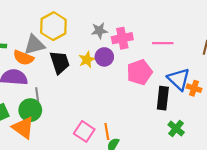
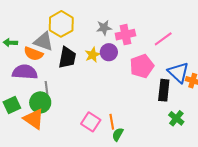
pink line: (163, 43) -> (163, 39), turned -36
gray triangle: (34, 45) -> (44, 41), turned 35
black trapezoid: (60, 62) -> (67, 58), turned 30

